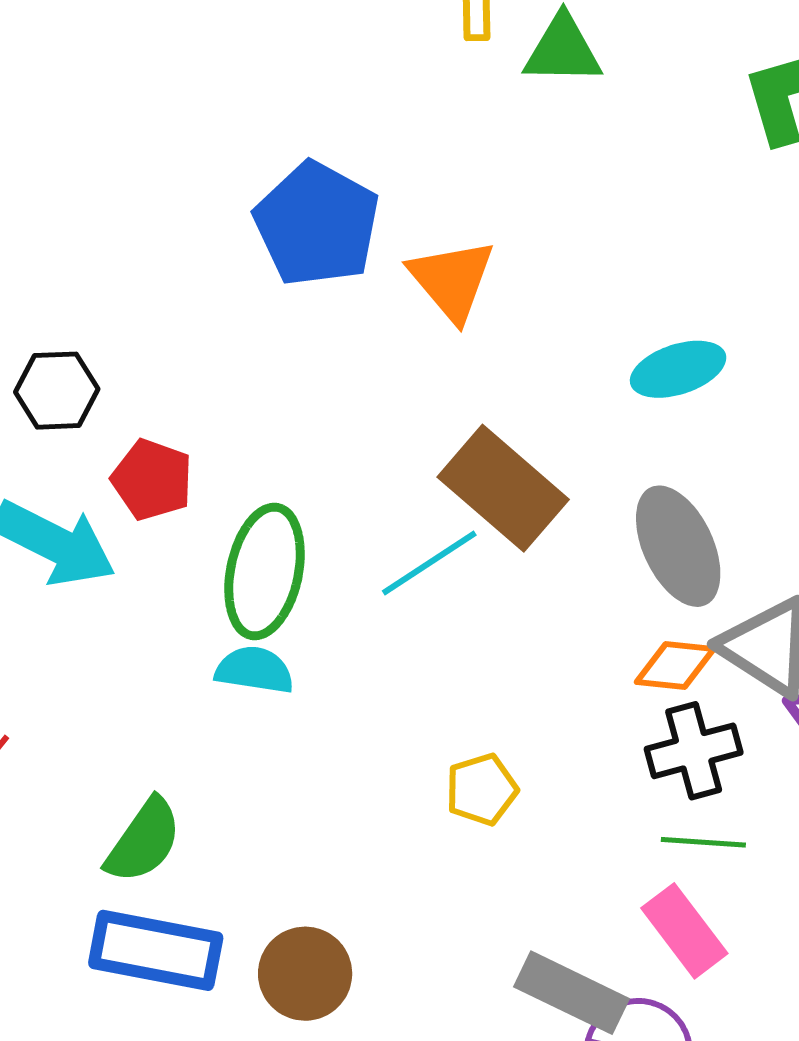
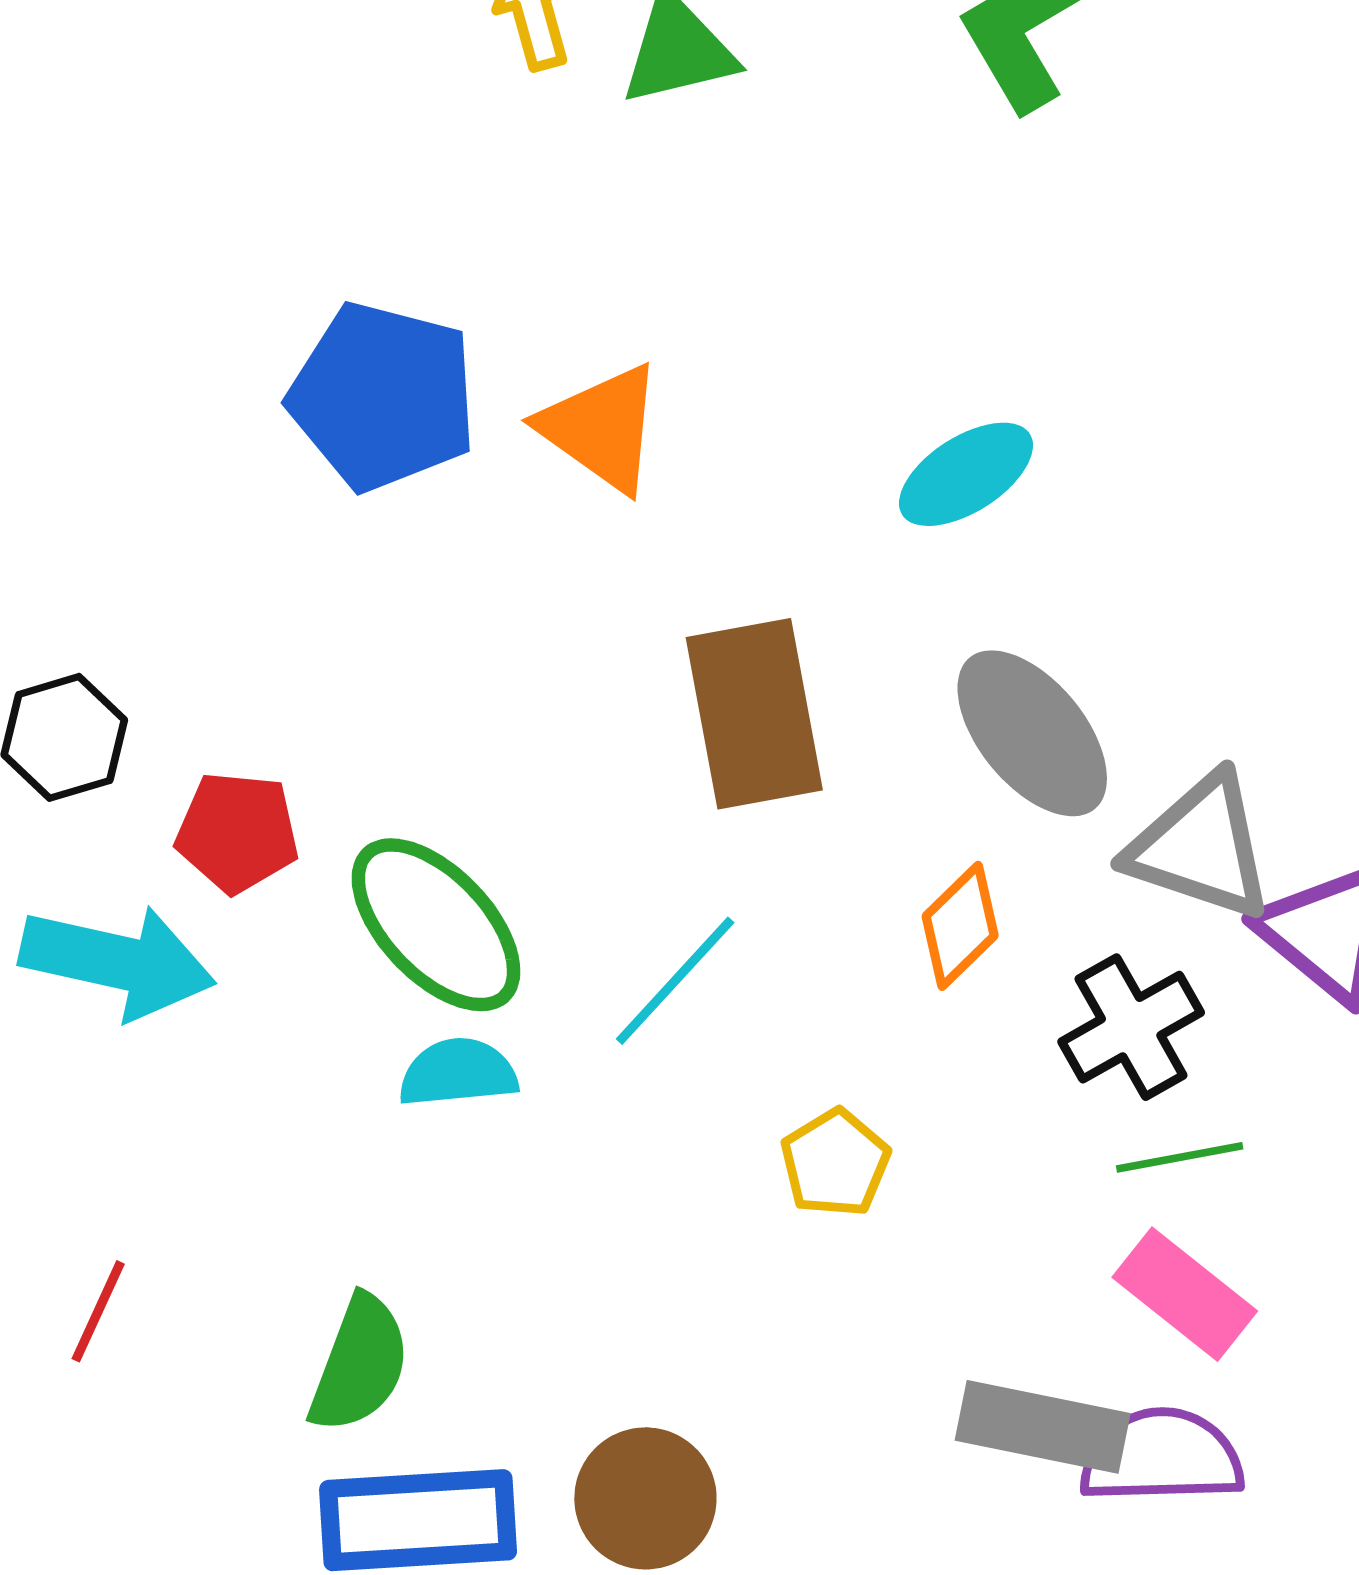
brown rectangle: (503, 488) -> (754, 714), turned 53
cyan line: (429, 563) -> (675, 981), moved
green ellipse: (265, 571) -> (436, 925), turned -41
orange diamond: (675, 665) -> (960, 926), moved, turned -36

